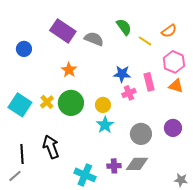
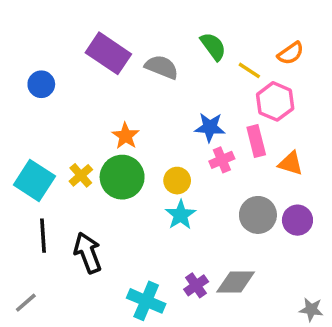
pink hexagon: (174, 62) -> (275, 101), moved
orange star: (69, 70) -> (126, 136), moved
orange triangle: (176, 86) -> (291, 163), moved
gray circle: (141, 134) -> (258, 215), moved
black line: (22, 154) -> (43, 236), moved
purple cross: (114, 166) -> (196, 285), turned -32

